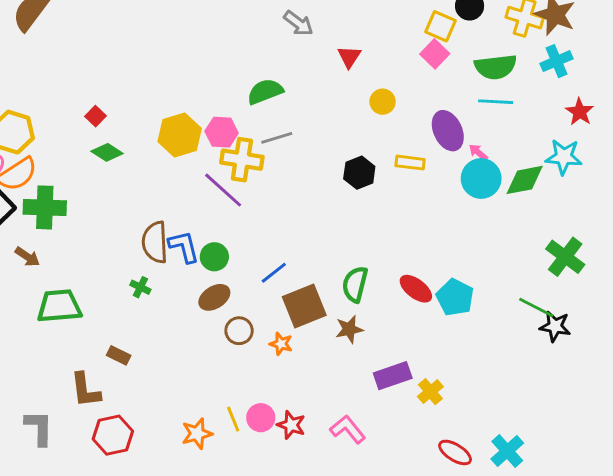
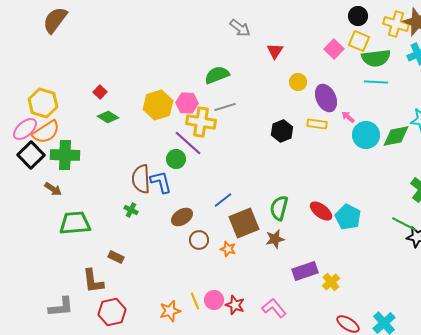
yellow square: (441, 26) -> (359, 41), moved
purple ellipse: (448, 131) -> (326, 98), moved
pink arrow: (478, 152) -> (348, 117), moved
green circle: (214, 257) -> (176, 159), moved
gray L-shape: (39, 428) -> (61, 307), turned 84

